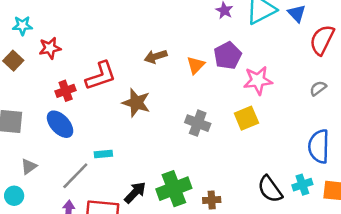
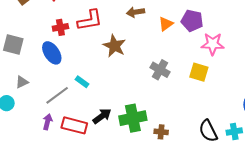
purple pentagon: (228, 56) -> (192, 21), turned 30
yellow square: (246, 118) -> (199, 72), turned 30
cyan rectangle: (103, 154) -> (82, 82), turned 32

